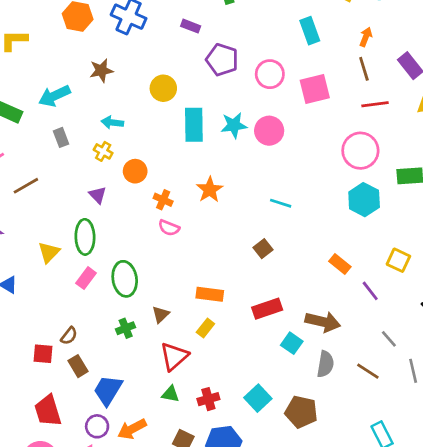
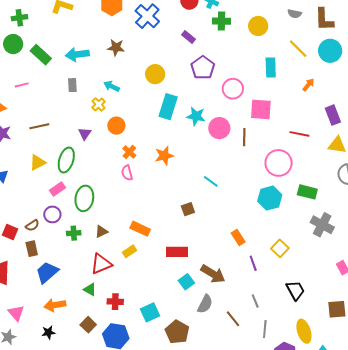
brown line: (364, 69) -> (244, 137), moved
brown line: (26, 186) -> (39, 126), moved
pink semicircle: (169, 228) -> (127, 173), turned 35
purple circle: (97, 426) -> (52, 214), moved

